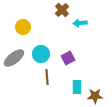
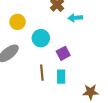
cyan circle: (41, 54) -> (41, 38), moved
cyan rectangle: (77, 87) -> (61, 77), moved

